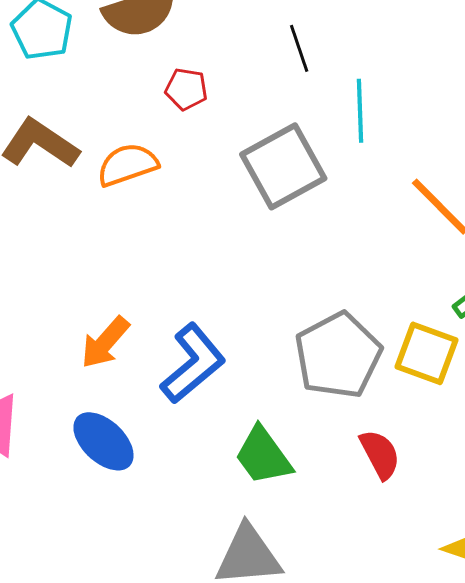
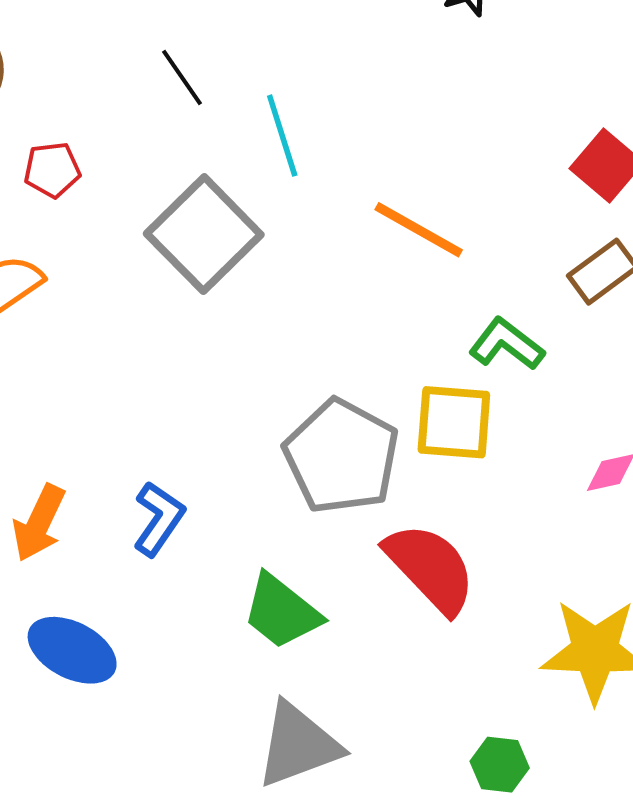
blue L-shape: (193, 364) -> (159, 519), size x0.7
red semicircle: (380, 454) -> (430, 568), size x1.5

